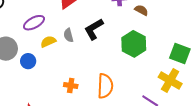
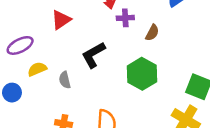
brown semicircle: (141, 10) -> (152, 33), turned 88
gray semicircle: (68, 35) -> (65, 80), moved

